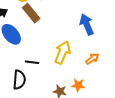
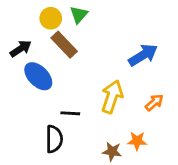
blue arrow: (87, 24) -> (143, 55), turned 85

